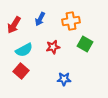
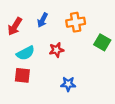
green square: (85, 44) -> (102, 42), moved
red square: (21, 71) -> (22, 75), turned -35

